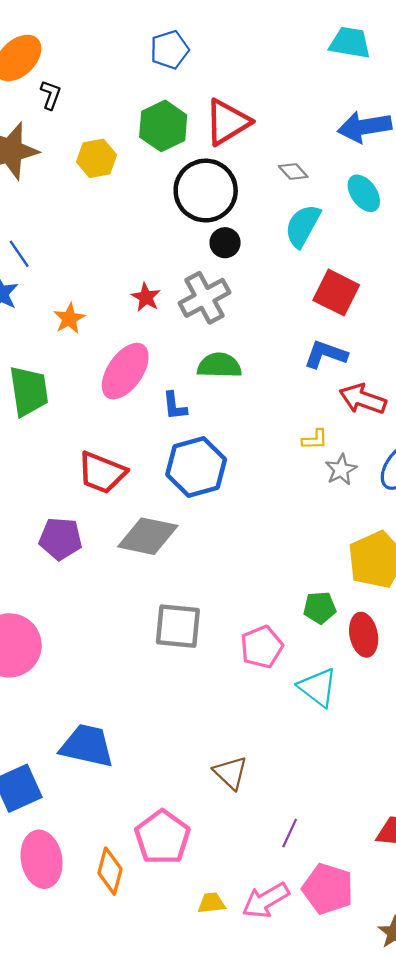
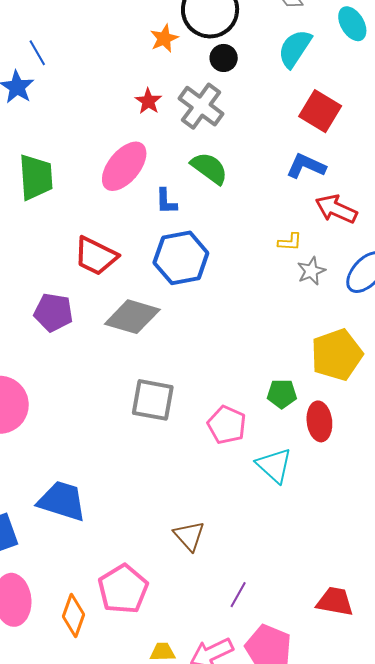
gray cross: (205, 298) -> (201, 106), turned -30
orange star: (69, 319) -> (164, 38), moved
green semicircle: (219, 365) -> (209, 168), turned 30
pink pentagon: (262, 647) -> (227, 425), turned -30

